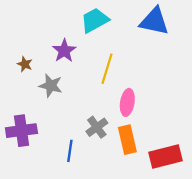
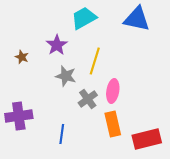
gray star: (51, 86) -> (66, 76), moved
gray cross: (97, 127) -> (88, 99), moved

